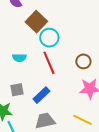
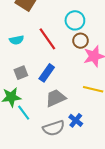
cyan circle: (49, 38) -> (75, 20), moved
brown circle: (83, 61) -> (81, 41), moved

